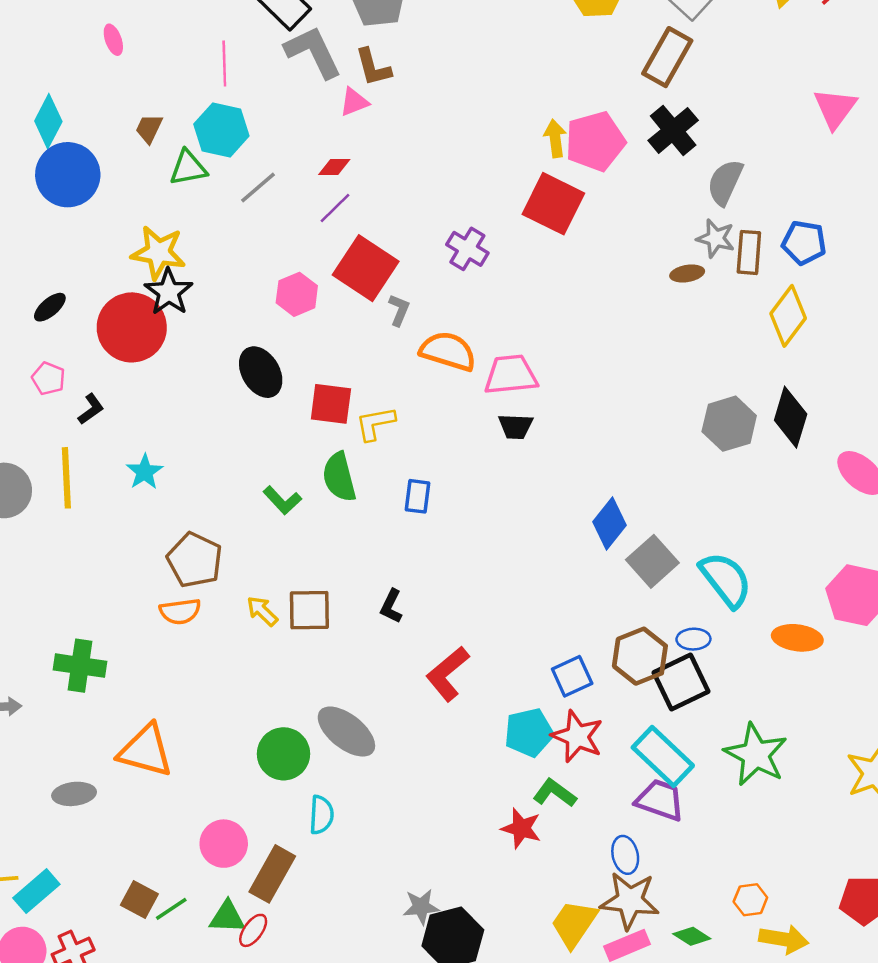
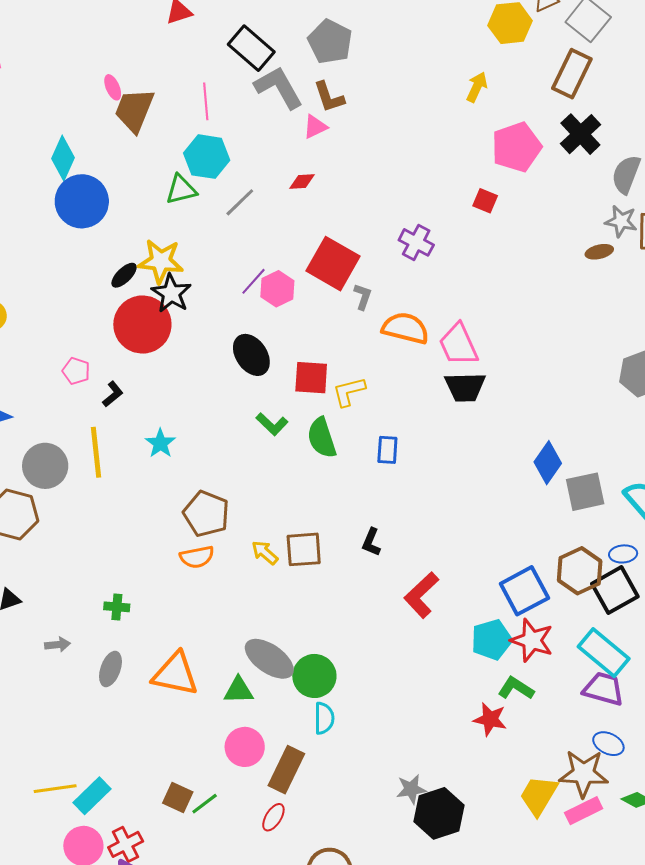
brown trapezoid: (149, 129) -> (134, 110), moved, size x1.8
yellow arrow: (555, 138) -> (477, 87), moved, turned 36
red square: (553, 204) -> (485, 201), size x0.5
purple line: (335, 208) -> (253, 281), moved
black ellipse: (50, 307) -> (124, 275), moved
pink trapezoid: (511, 375) -> (458, 345), turned -105
black trapezoid: (516, 426) -> (465, 387), size x1.4
green L-shape: (282, 500) -> (272, 424), moved
gray square: (652, 561) -> (585, 492), turned 33
green cross: (80, 666) -> (117, 607), size x0.6
blue square: (572, 676) -> (524, 591), size x1.4
gray ellipse: (346, 732) -> (269, 659), moved
green circle: (283, 754) -> (314, 676), moved
gray ellipse: (74, 794) -> (110, 669), moved, turned -60
blue ellipse: (625, 855) -> (608, 744), moved, turned -48
green triangle: (227, 917) -> (239, 690), moved

